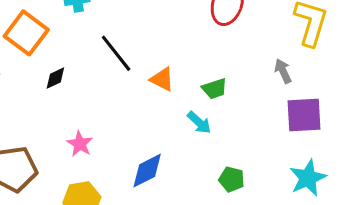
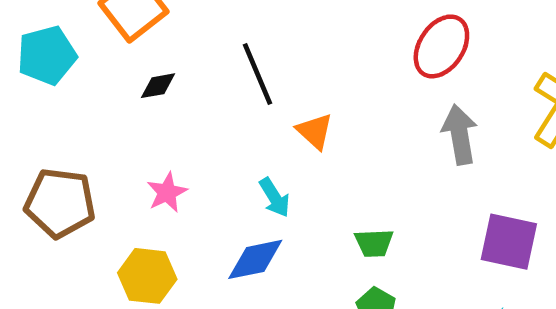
gray arrow: (283, 71) -> (460, 135), moved, size x1.5
green trapezoid: (215, 89) -> (374, 243), moved
cyan arrow: (199, 123) -> (275, 197), moved

